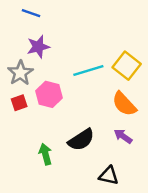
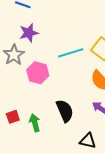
red square: (19, 103) -> (13, 117), moved
black semicircle: (81, 140) -> (65, 111), turned -80

